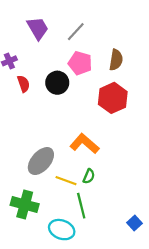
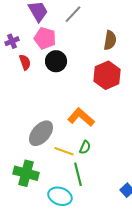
pink pentagon: (80, 63) -> (45, 38), moved

